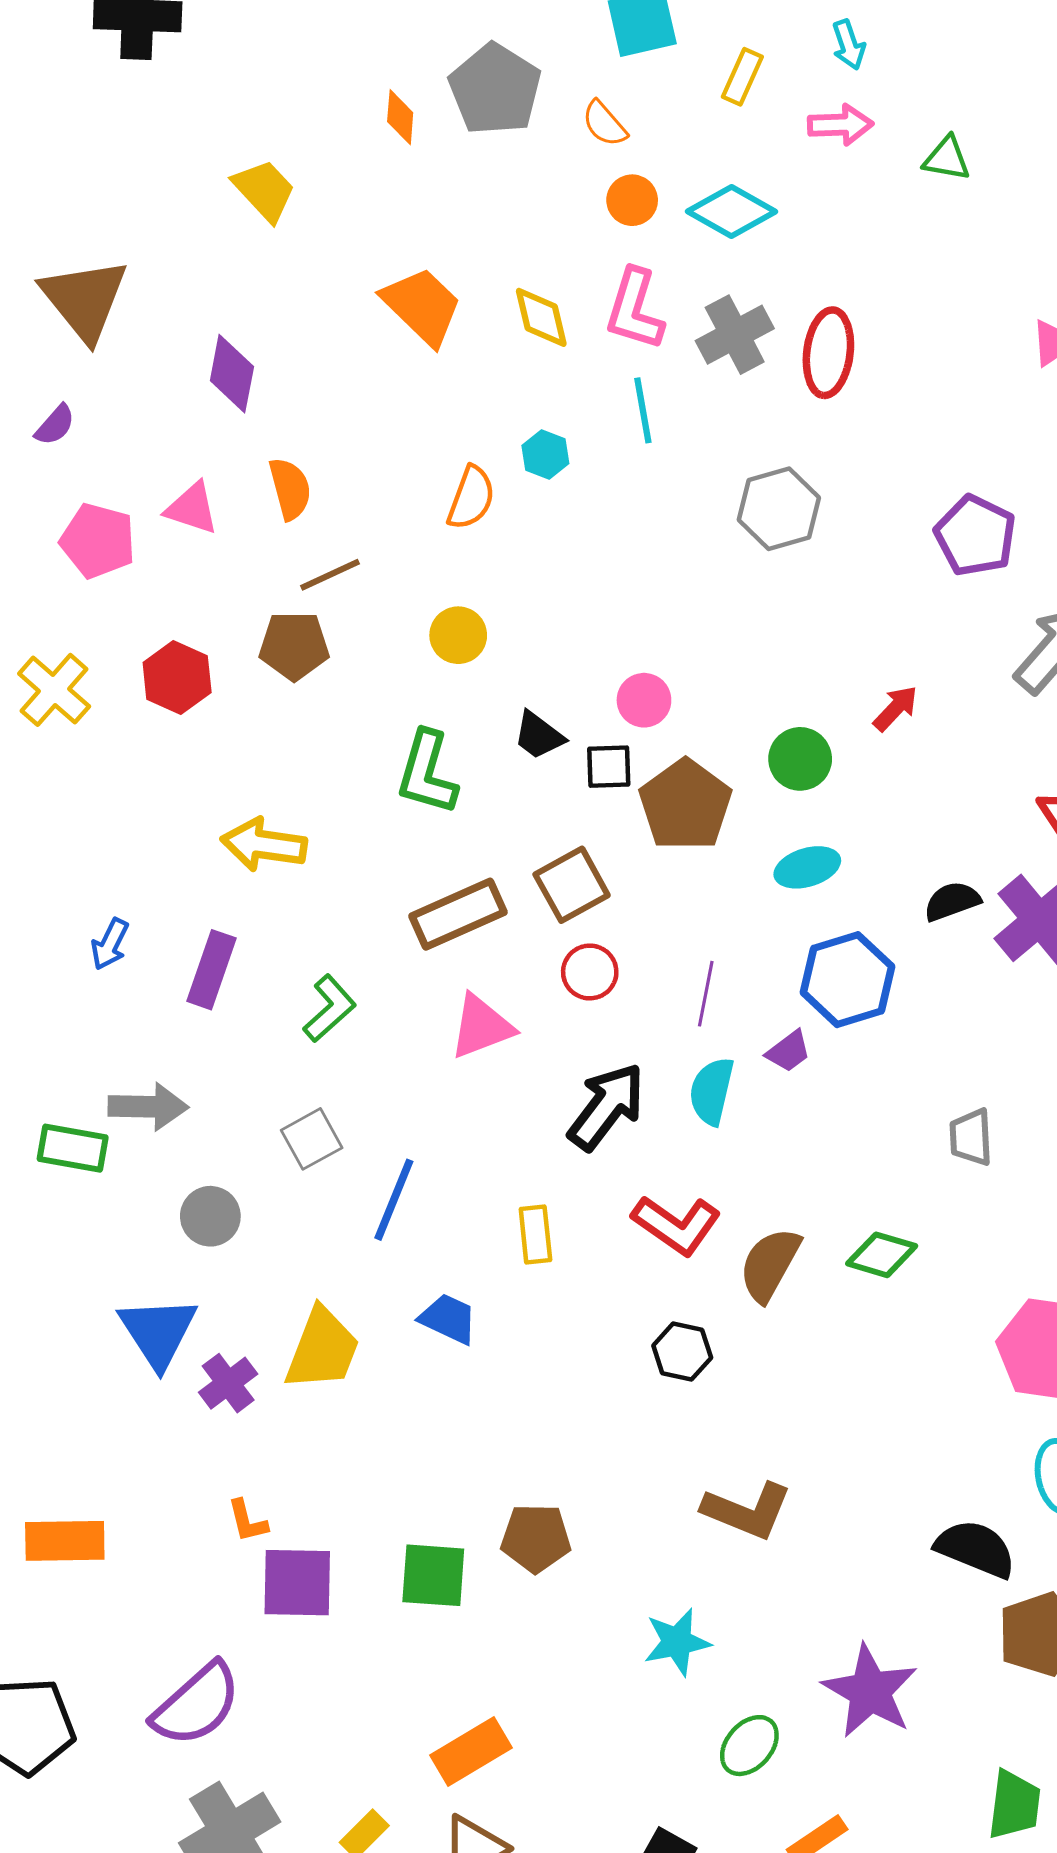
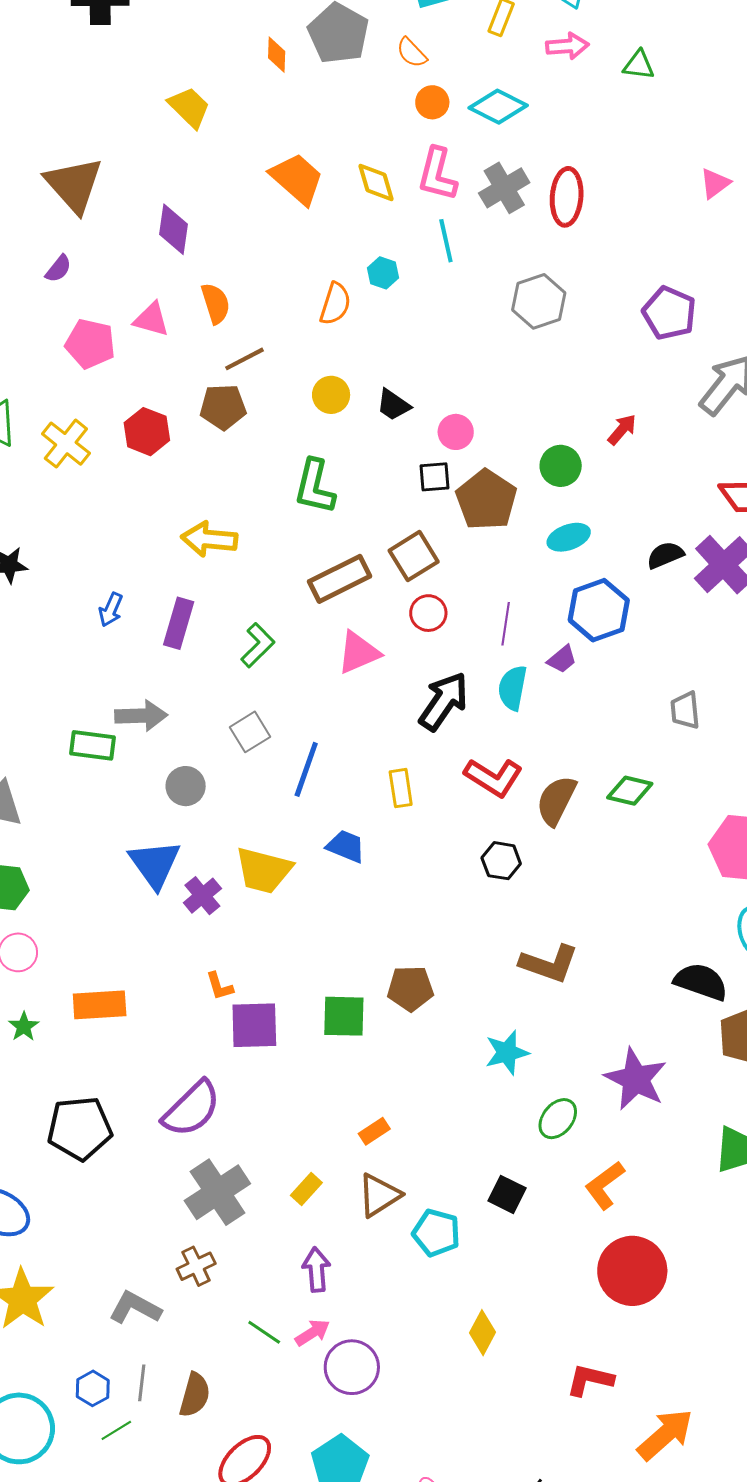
black trapezoid: (539, 735) -> (393, 405), moved
yellow trapezoid: (322, 1349) -> (264, 870), turned 86
orange rectangle: (471, 1752) -> (374, 1131), size x0.6

